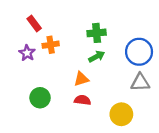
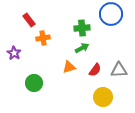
blue circle: (139, 52) -> (111, 14), moved
purple star: (27, 53) -> (14, 53), moved
red semicircle: (82, 100) -> (95, 70), moved, turned 120

